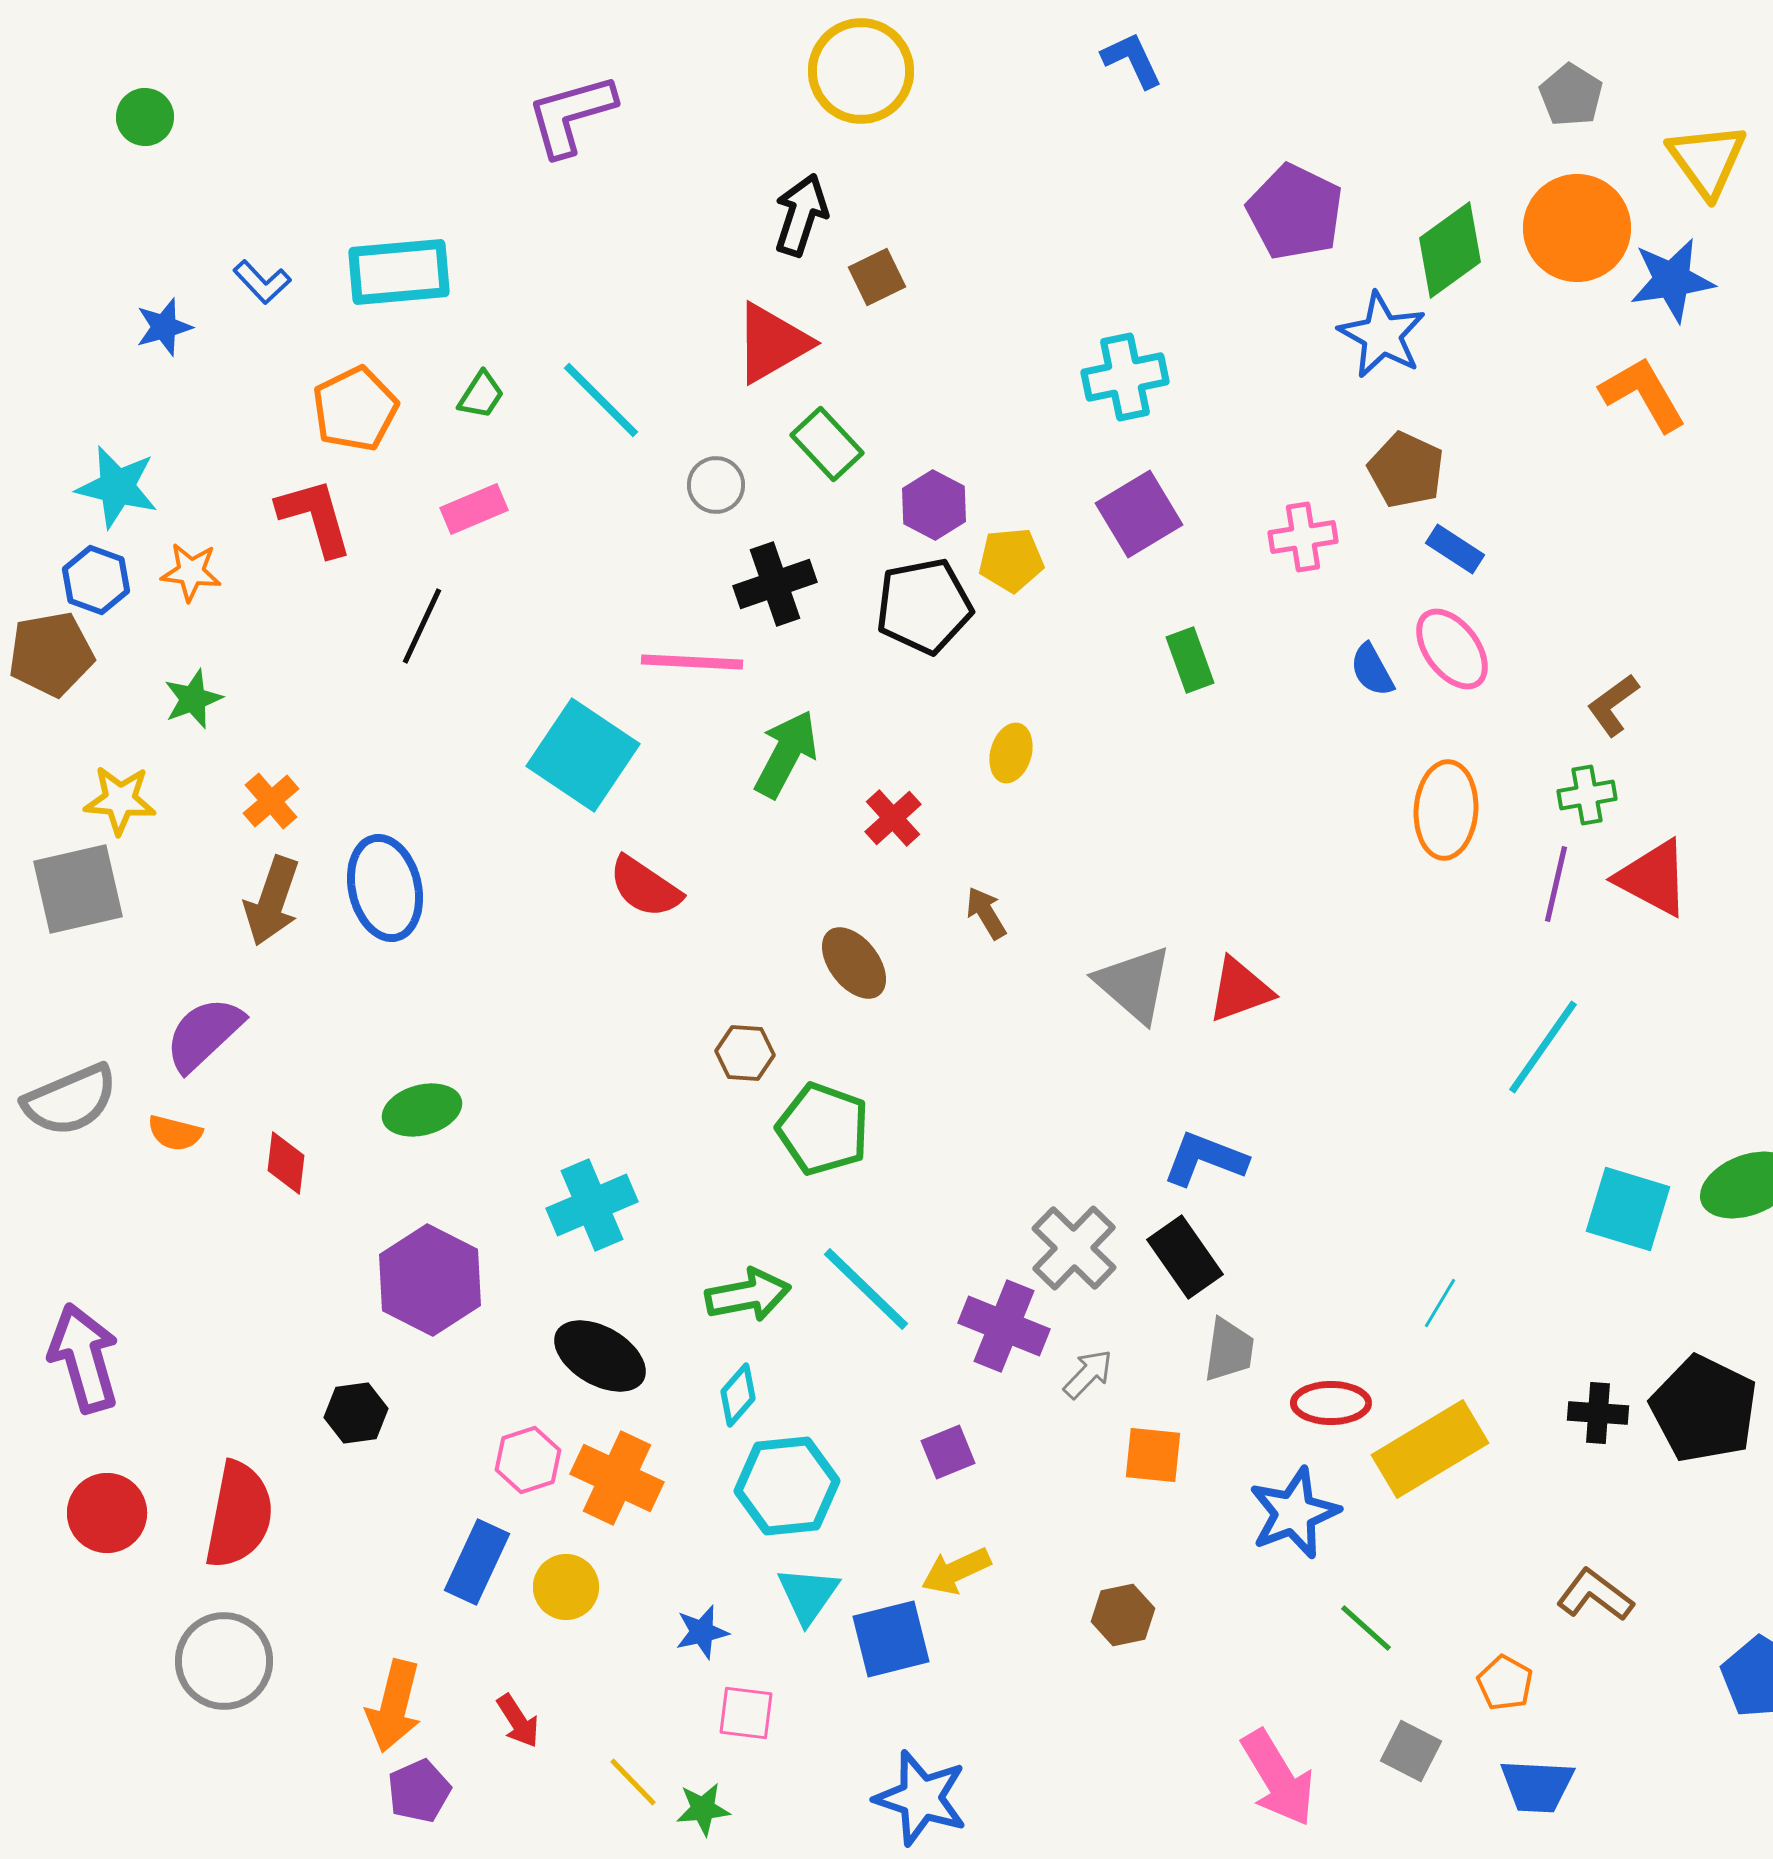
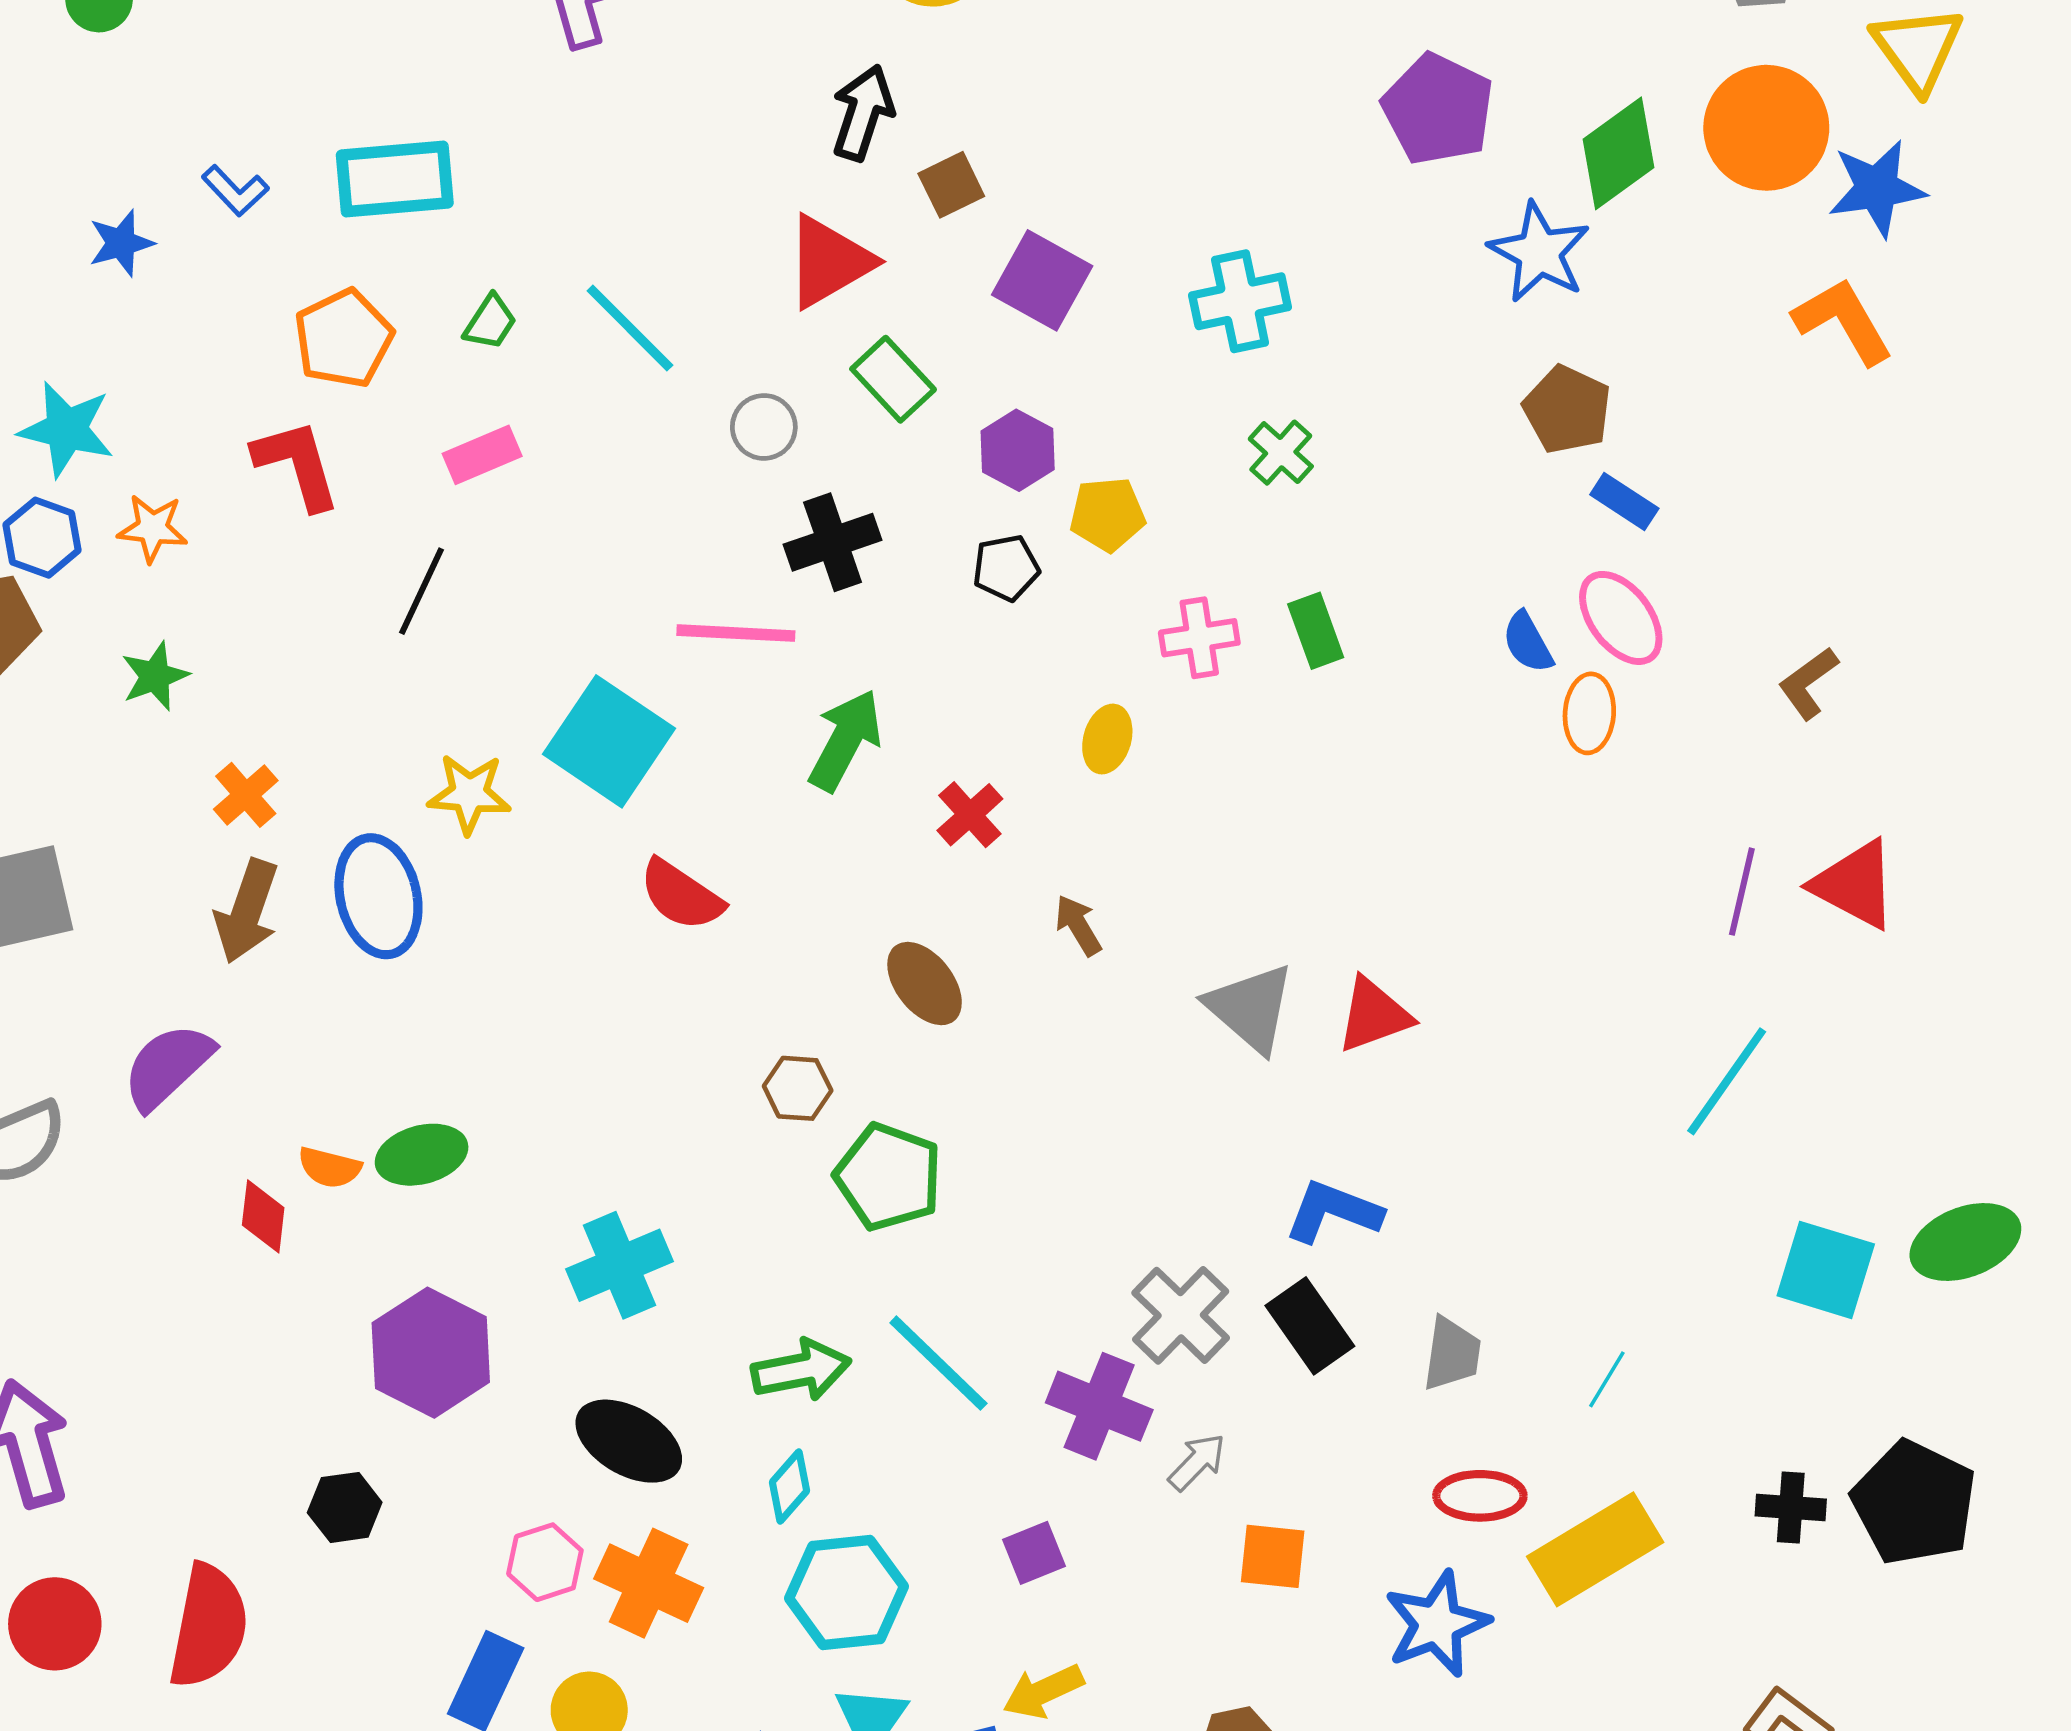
purple square: (1139, 514) -> (1042, 280), moved, turned -30
pink cross: (1303, 537) -> (1199, 638), moved
black pentagon: (924, 606) -> (1006, 568), size x0.6
green cross: (1587, 795) -> (1281, 453), moved, turned -38
yellow star: (120, 800) -> (469, 794), moved
orange ellipse: (1446, 810) -> (1589, 713), moved, size x0.7
orange semicircle: (175, 1133) -> (330, 1167), moved
gray trapezoid: (1229, 1350) -> (1452, 1354), moved

